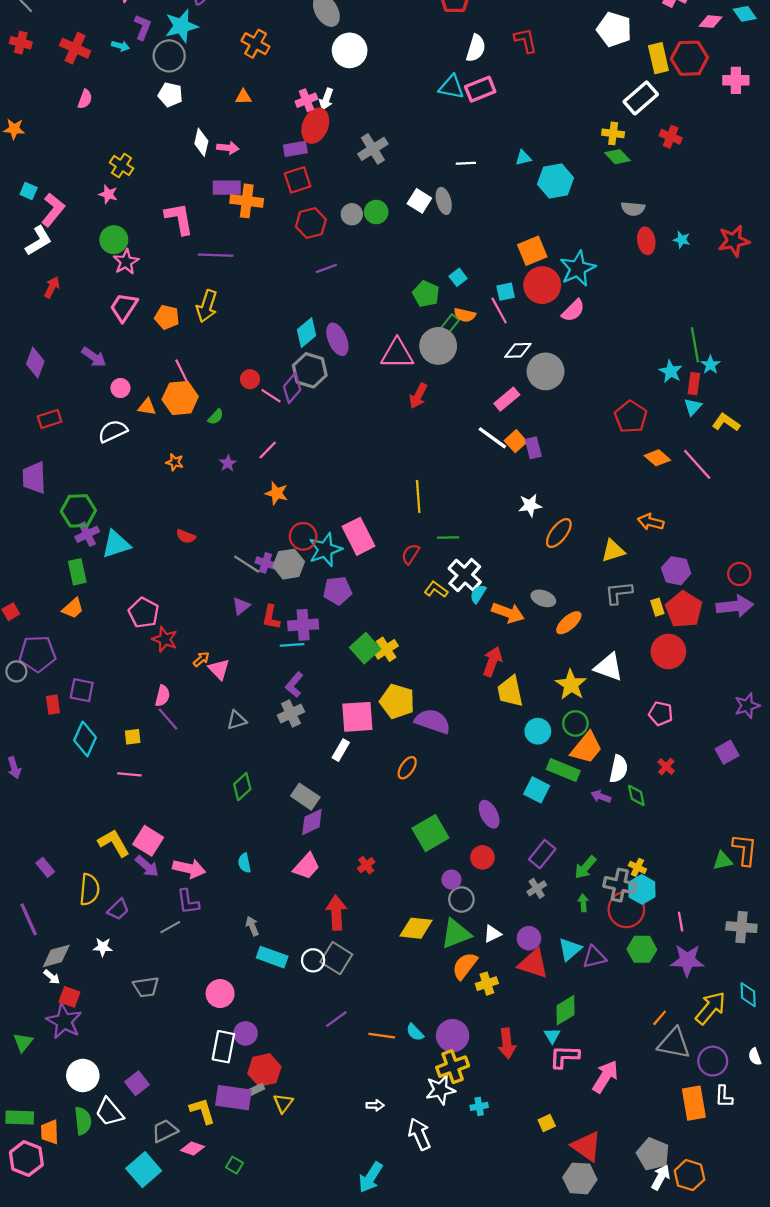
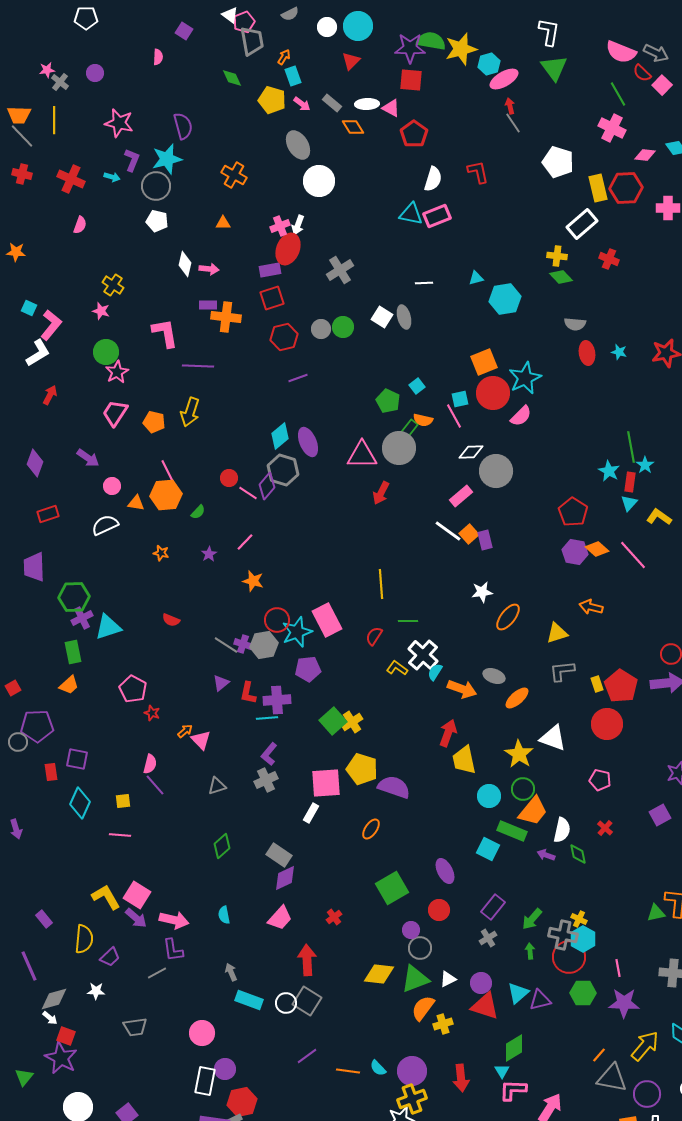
purple rectangle: (227, 188) -> (208, 305), size x0.7
purple hexagon: (676, 571) -> (575, 552), moved
red star: (165, 639) -> (152, 713), size x0.7

